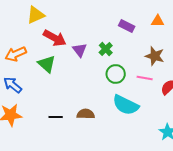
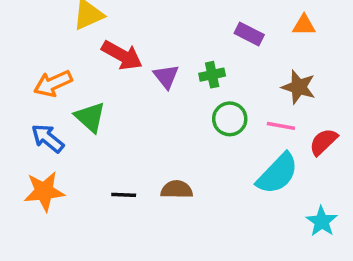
green cross: (106, 49) -> (212, 75), turned 32
green triangle: (47, 64) -> (90, 117), moved
cyan semicircle: (126, 105) -> (277, 174), moved, turned -72

